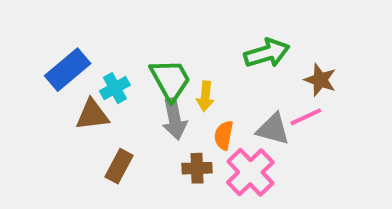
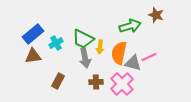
green trapezoid: (170, 80) -> (83, 39), turned 145
brown star: (320, 80) -> (156, 15), moved
brown triangle: (92, 115) -> (33, 56), moved
orange semicircle: (224, 135) -> (119, 53), moved, size x1.6

